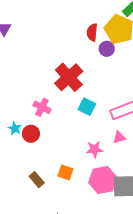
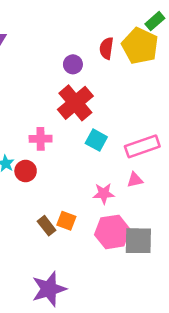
purple circle: (107, 49) -> (73, 64), moved
pink cross: (42, 107) -> (41, 139), turned -30
brown rectangle: (37, 180) -> (47, 226), moved

